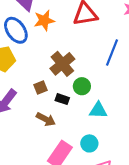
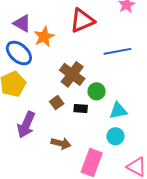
blue line: (112, 52) -> (118, 51), turned 72
brown arrow: (46, 119) -> (61, 143), moved
cyan circle: (89, 143) -> (115, 136), moved

